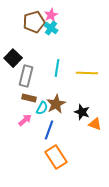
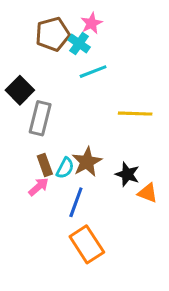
pink star: (51, 15) -> (92, 23), moved
cyan line: (57, 68) -> (93, 72), moved, turned 60
brown rectangle: (29, 98) -> (45, 165), moved, turned 56

